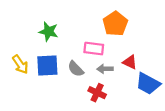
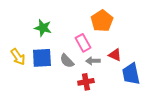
pink rectangle: (94, 49) -> (83, 43), turned 54
blue trapezoid: (148, 84) -> (131, 74), turned 50
red cross: (97, 93) -> (86, 82), turned -35

